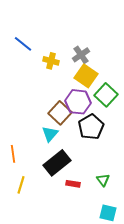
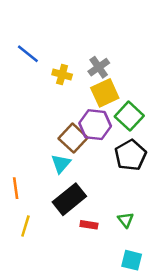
yellow square: (86, 76) -> (105, 93), turned 30
black pentagon: (91, 127) -> (130, 155), moved

